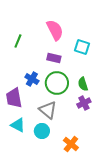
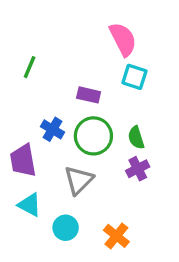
pink semicircle: (55, 30) -> (123, 39), moved
gray triangle: (48, 110) -> (79, 180), turned 36
cyan circle: (42, 131) -> (66, 228), moved

